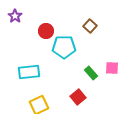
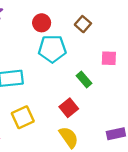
red circle: (46, 31) -> (42, 23), moved
pink square: (112, 68) -> (109, 58), moved

